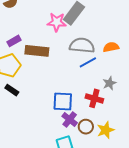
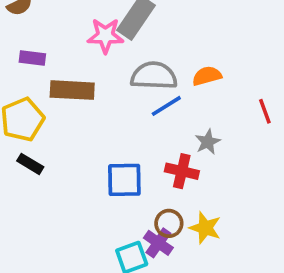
purple rectangle: (14, 41) -> (32, 58), moved, turned 40
purple cross: (70, 119) -> (158, 243), moved
yellow star: (106, 130) -> (205, 228), turned -30

